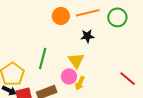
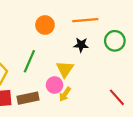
orange circle: (61, 16) -> (45, 25), moved
green circle: (117, 17) -> (115, 41), moved

